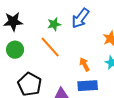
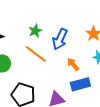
blue arrow: (80, 18) -> (60, 39), moved

